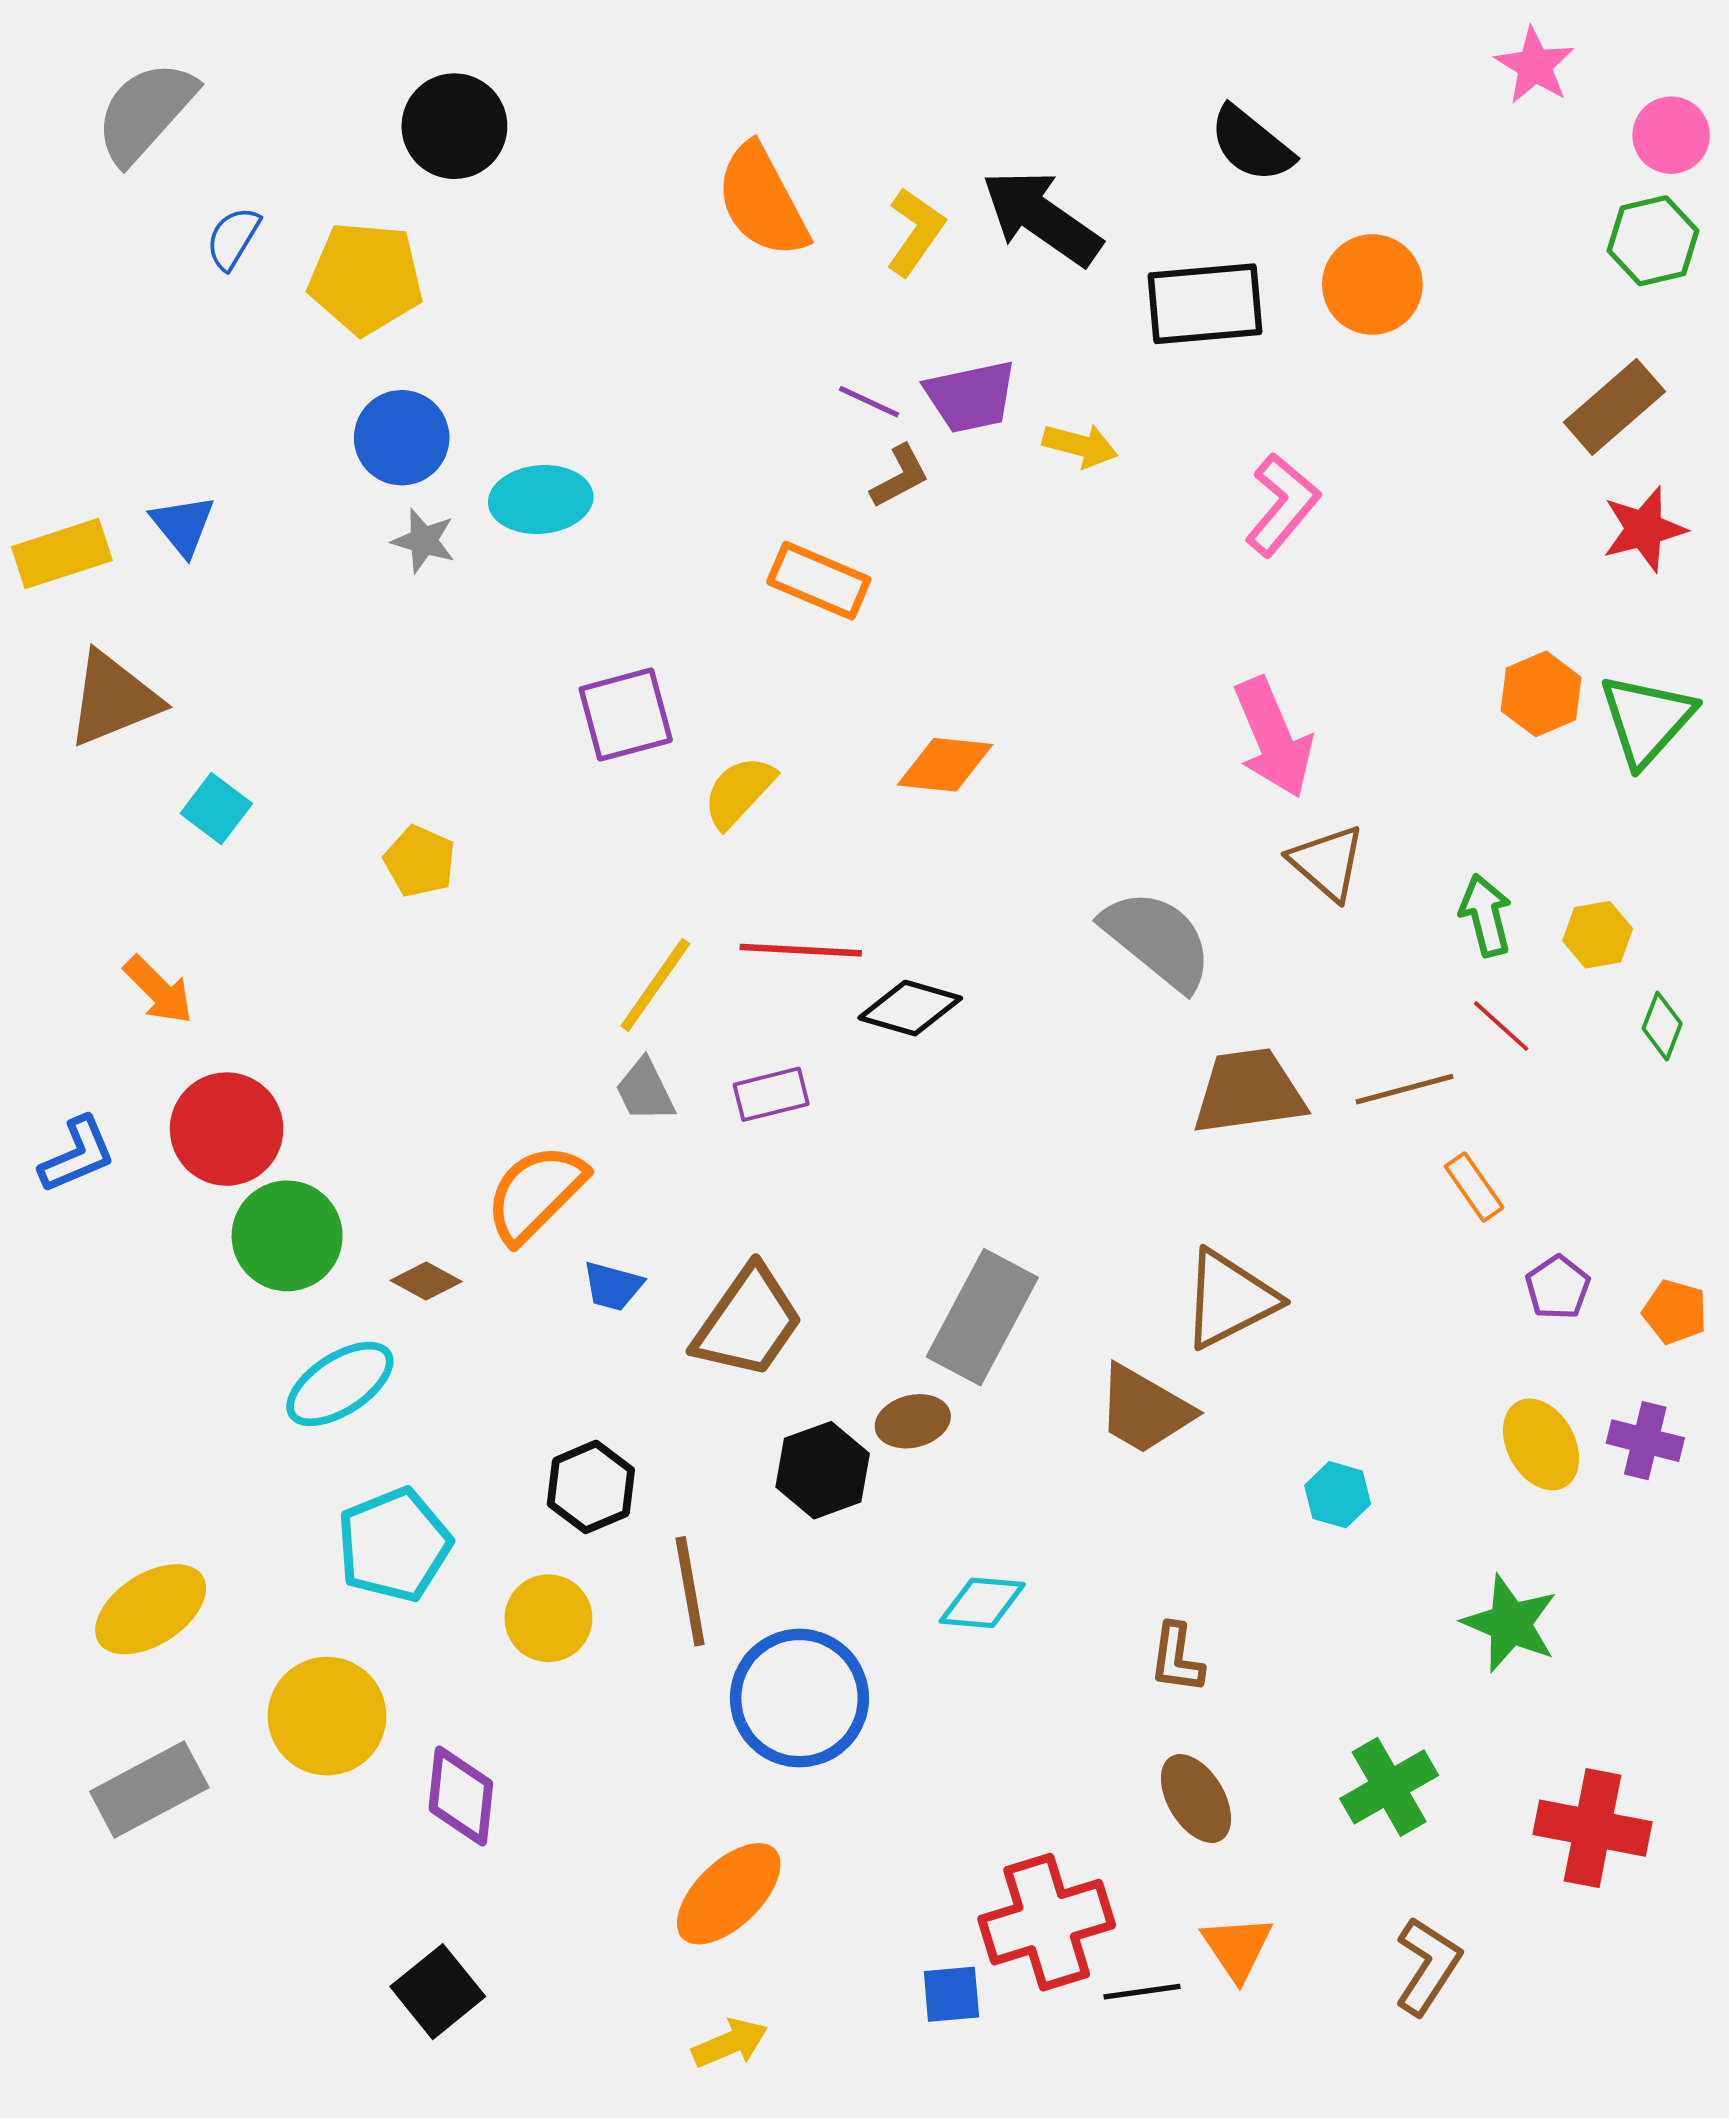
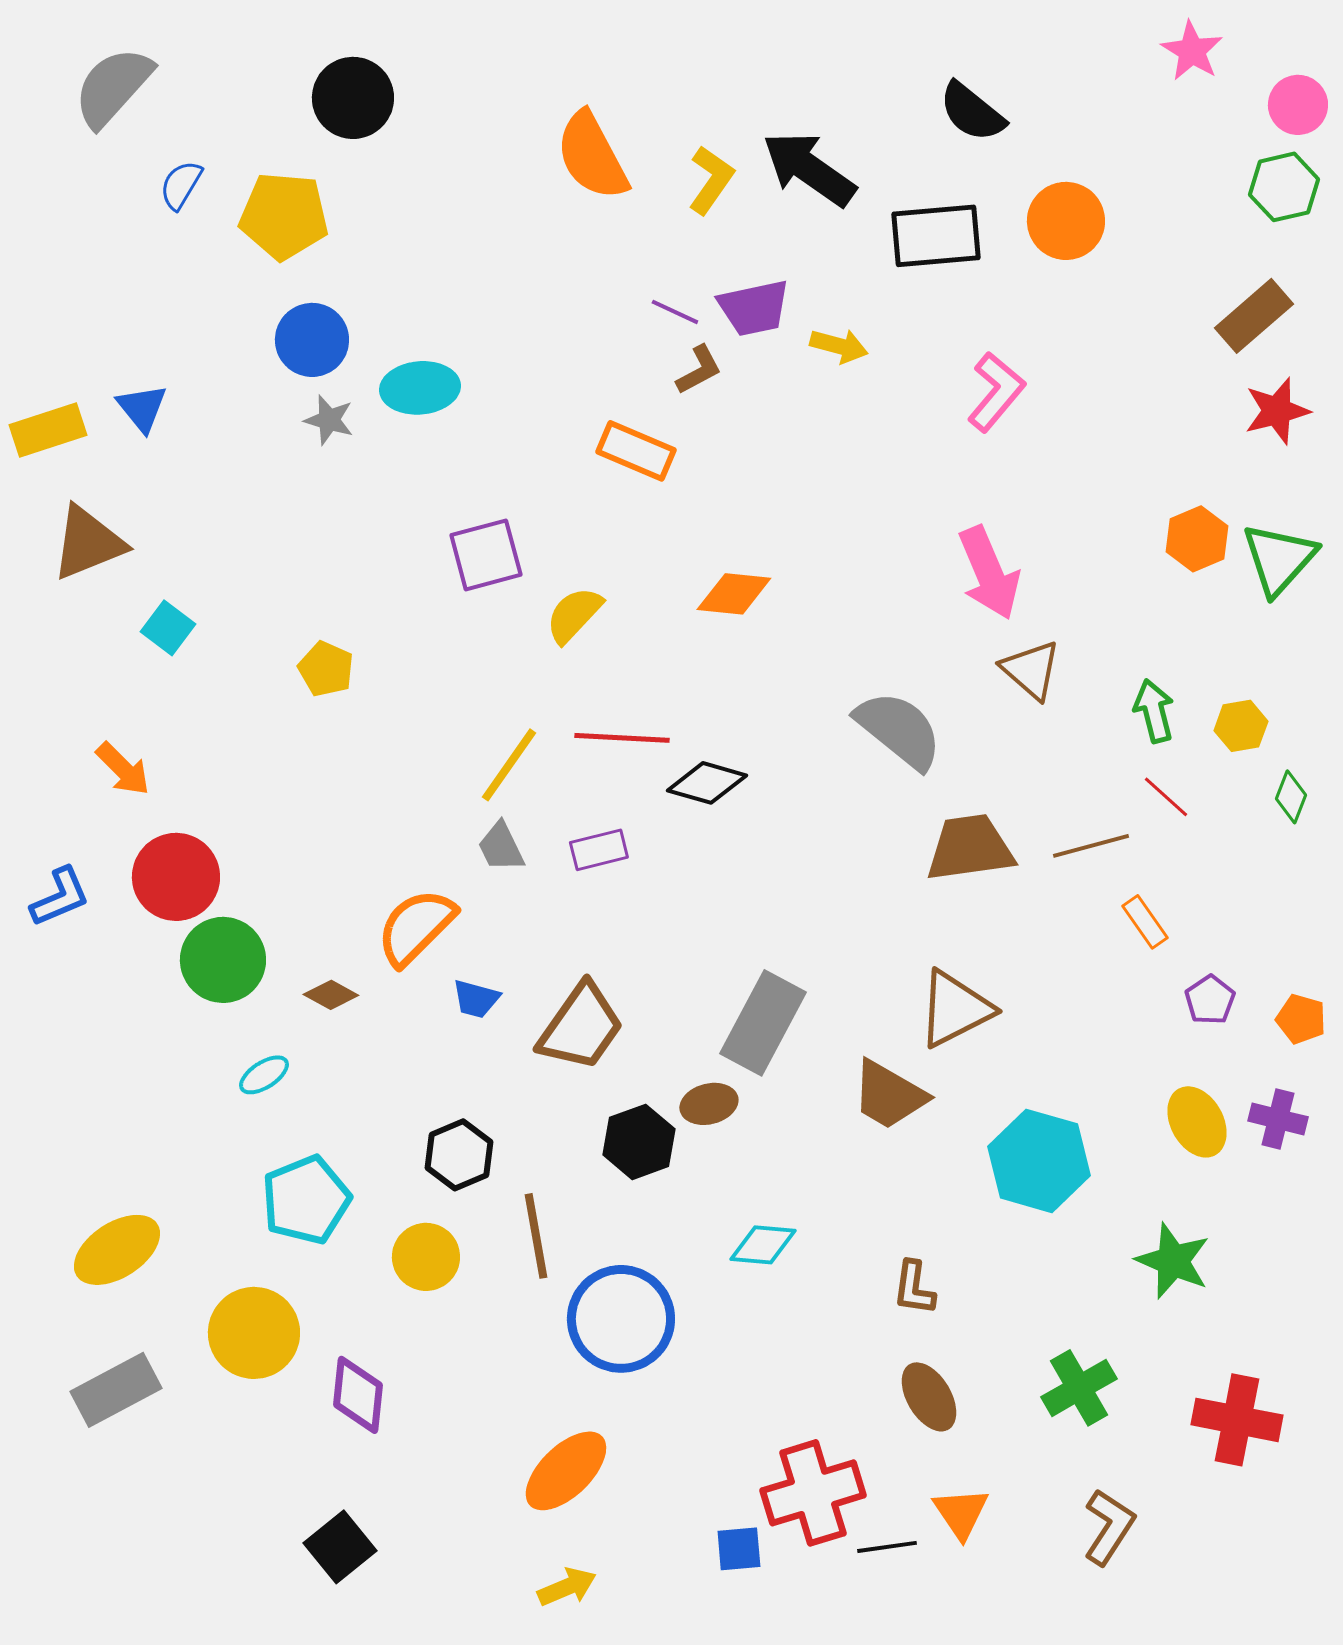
cyan ellipse: (340, 1384) -> (264, 1075), size x0.6
cyan hexagon: (1338, 1495) -> (1039, 1161), size x2.0

